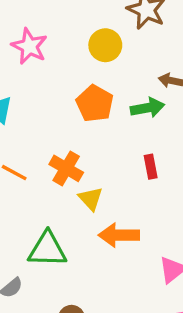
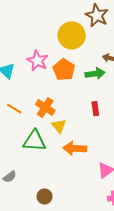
yellow circle: (105, 45) -> (72, 35), size x1.4
pink star: (29, 46) -> (38, 61), moved
green triangle: (47, 249) -> (34, 141), moved

